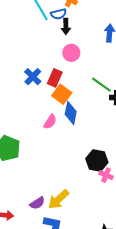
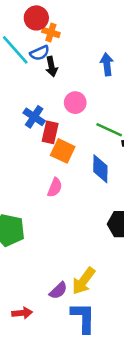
pink circle: (71, 53) -> (75, 103), moved
blue cross: (33, 77) -> (34, 117), moved
blue diamond: (71, 113) -> (100, 169), moved

